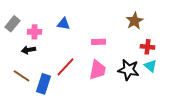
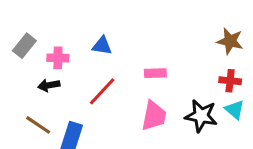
brown star: (134, 21) -> (230, 41), moved, turned -30
red line: (66, 67) -> (102, 91), moved

